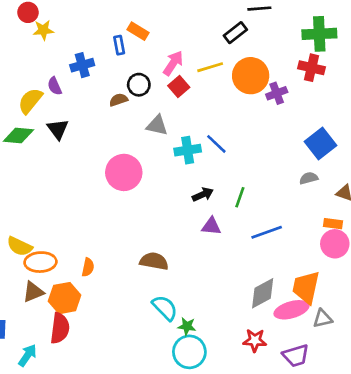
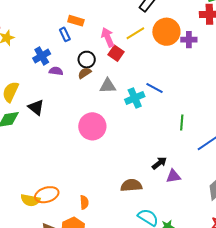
pink arrow: (173, 63) -> (108, 37), turned -42
purple semicircle: (55, 86) -> (56, 71), moved, turned 136
purple cross: (277, 93) -> (189, 40), turned 35
brown semicircle: (118, 100) -> (85, 73), moved
black arrow: (203, 195) -> (159, 163), moved
purple triangle: (211, 226) -> (173, 176), moved
orange ellipse: (40, 262) -> (47, 195), moved

